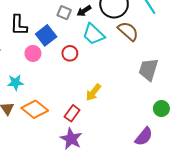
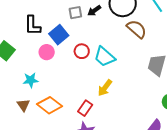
gray square: (64, 13) -> (75, 13), turned -32
cyan trapezoid: (94, 34) -> (104, 57), moved

